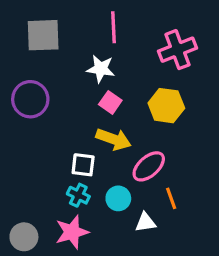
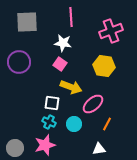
pink square: (110, 102) -> (60, 64), moved
orange line: (171, 198) -> (107, 124), turned 48
white triangle: (146, 222) -> (99, 149), moved

